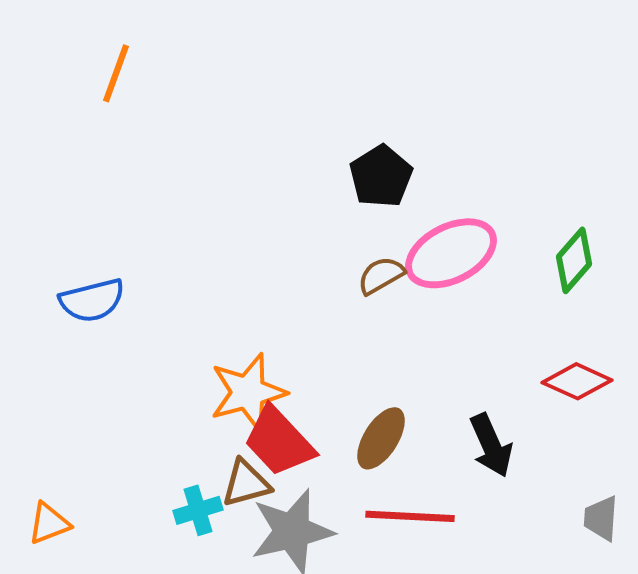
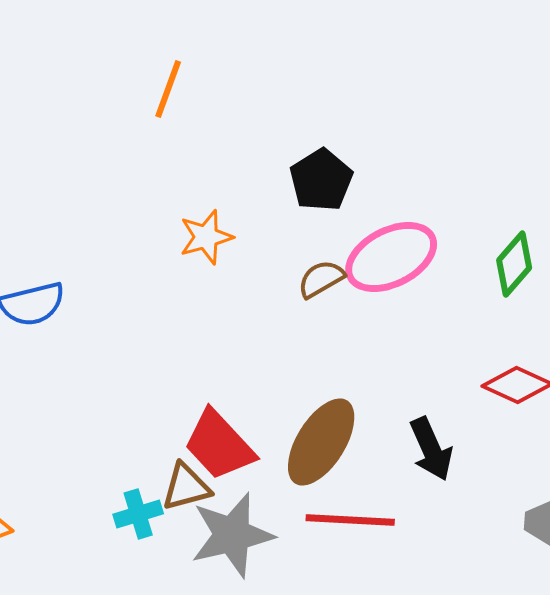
orange line: (116, 73) -> (168, 89), moved
orange star: (248, 392) -> (206, 237), moved, size x0.7
brown ellipse: (381, 438) -> (321, 442), size x1.4

